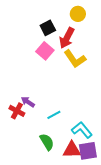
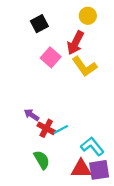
black square: (48, 28) -> (39, 24), moved
red cross: (17, 111) -> (46, 128), moved
green semicircle: (47, 142) -> (42, 160), moved

